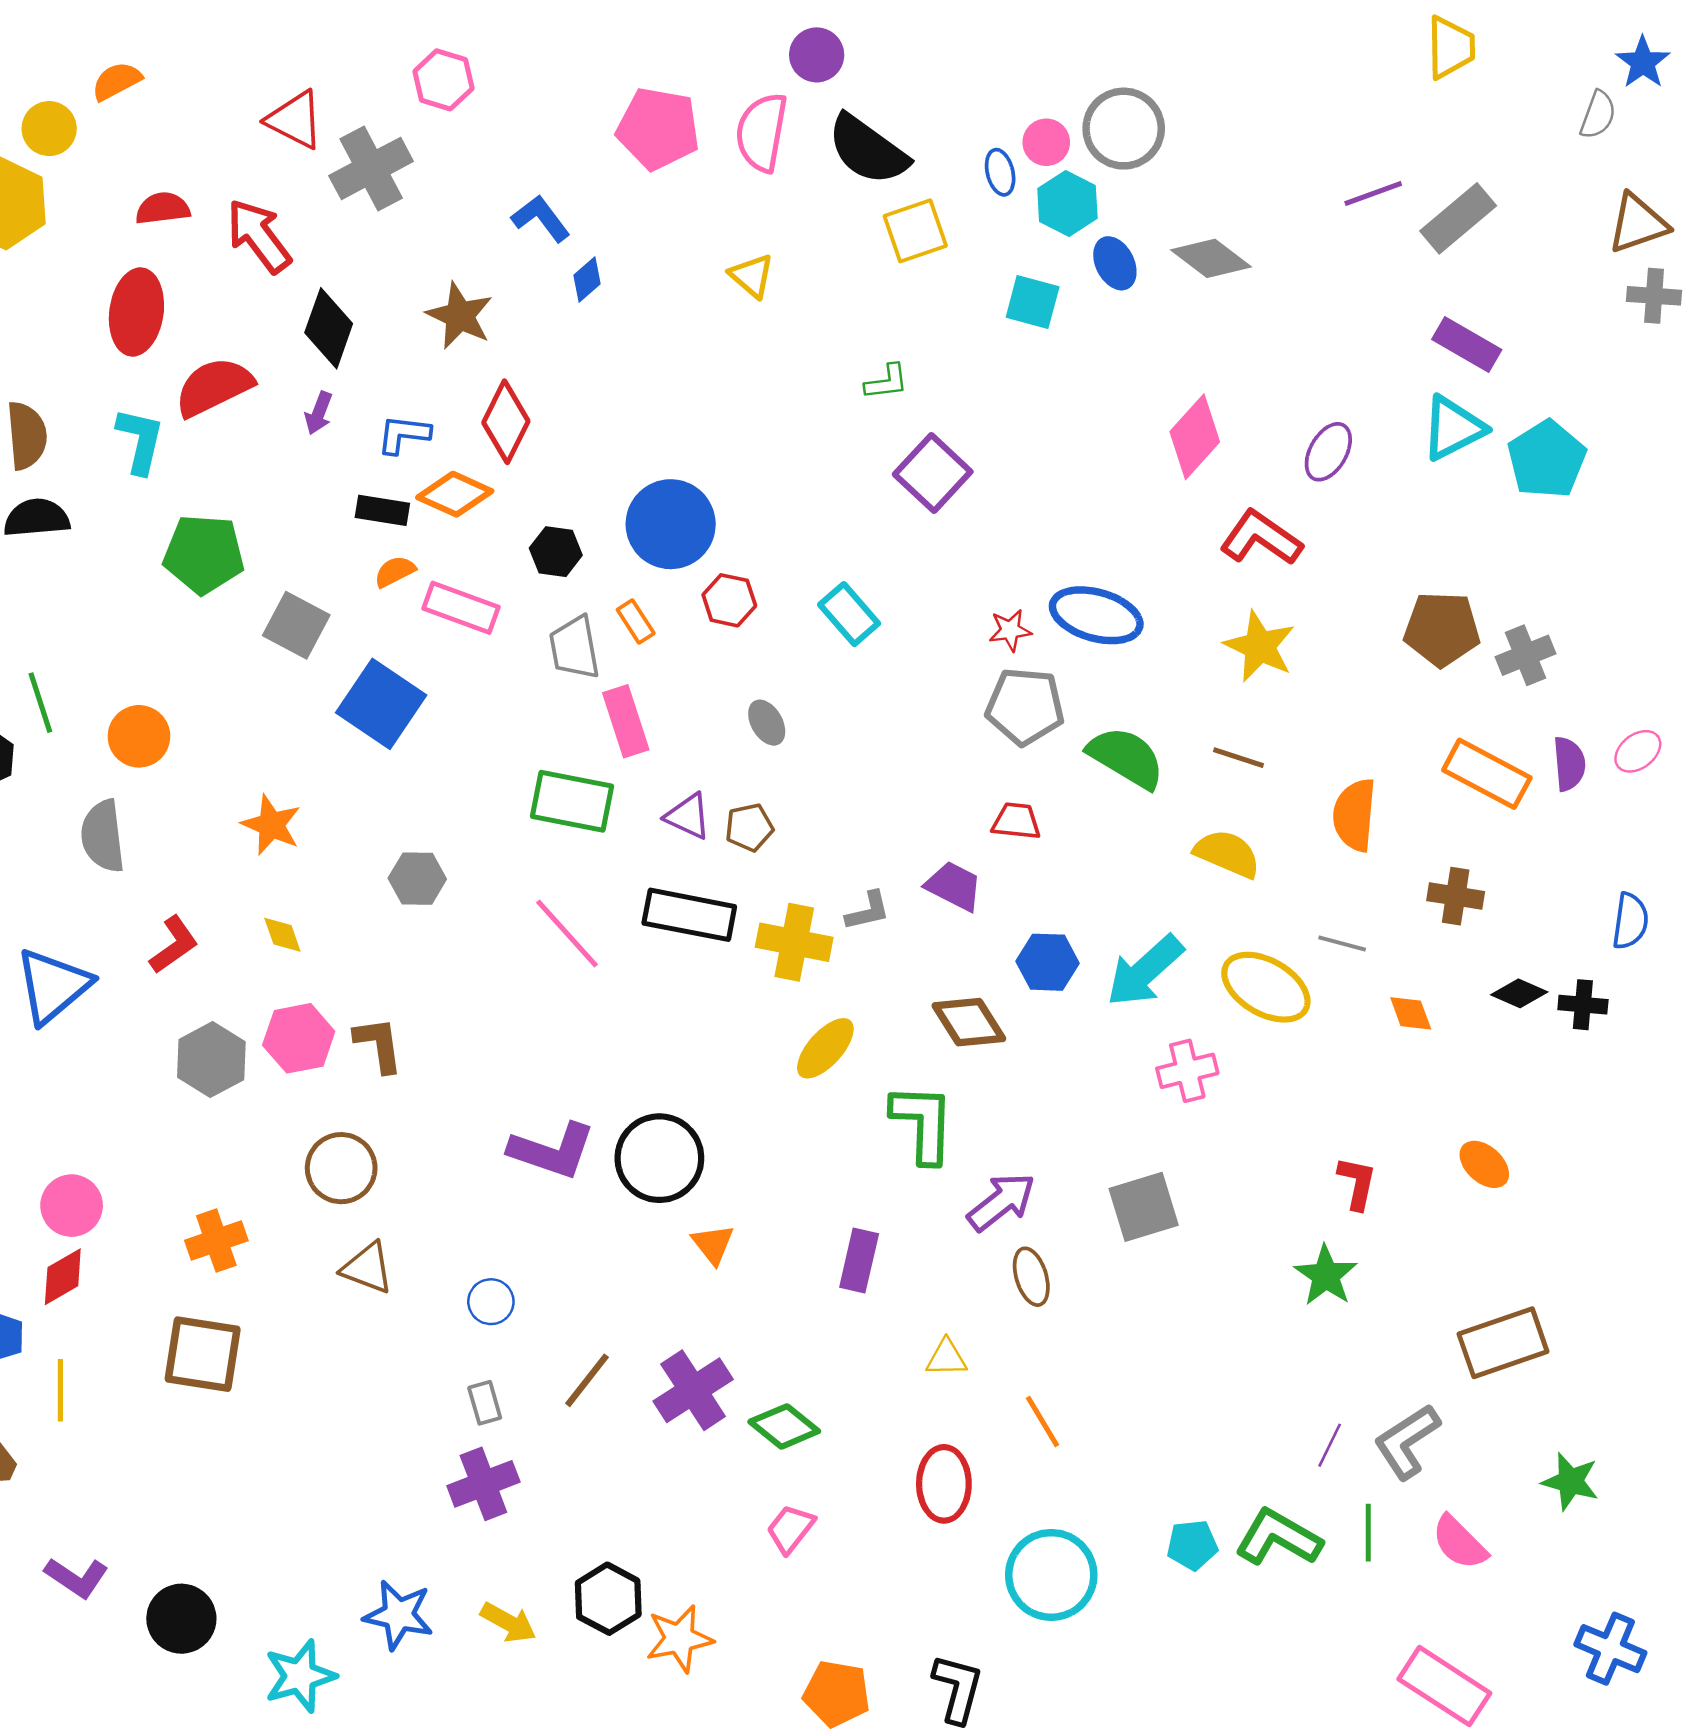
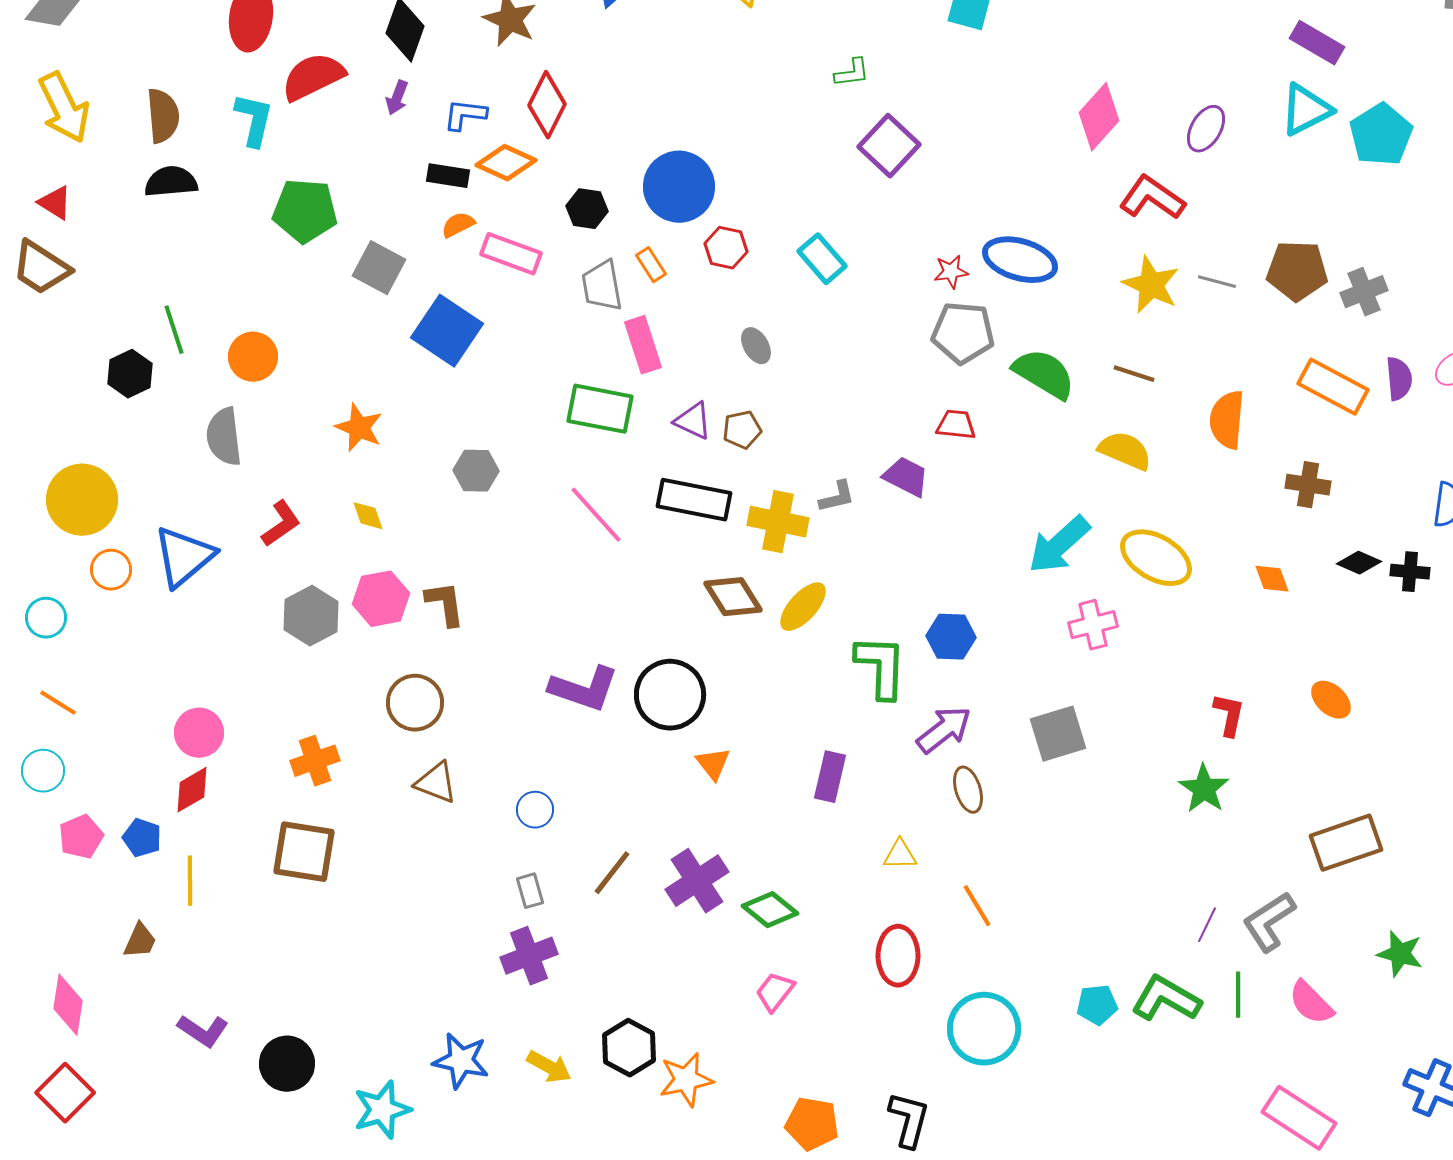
gray line: (1342, 943) -> (1217, 282), moved
blue hexagon: (1048, 962) -> (951, 637), moved
brown diamond: (969, 1022) -> (733, 597), moved

